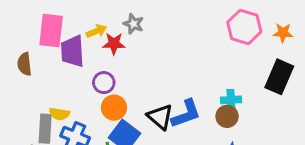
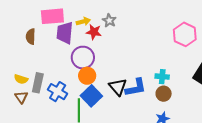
pink rectangle: (51, 30) -> (52, 16), turned 70
purple circle: (104, 83) -> (83, 58), size x1.5
cyan cross: (231, 100) -> (162, 77), moved
yellow semicircle: (59, 114) -> (21, 79), moved

